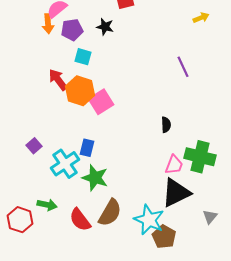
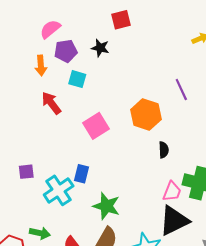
orange arrow: (48, 24) -> (41, 66), moved
orange hexagon: (80, 91) -> (146, 114), moved
purple square: (34, 146) -> (26, 172), turned 35
green star: (95, 178) -> (106, 206), moved

